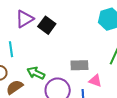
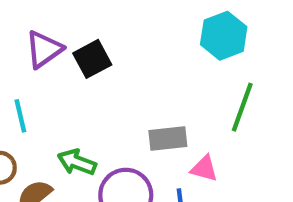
black square: (47, 25) -> (92, 59), turned 30

